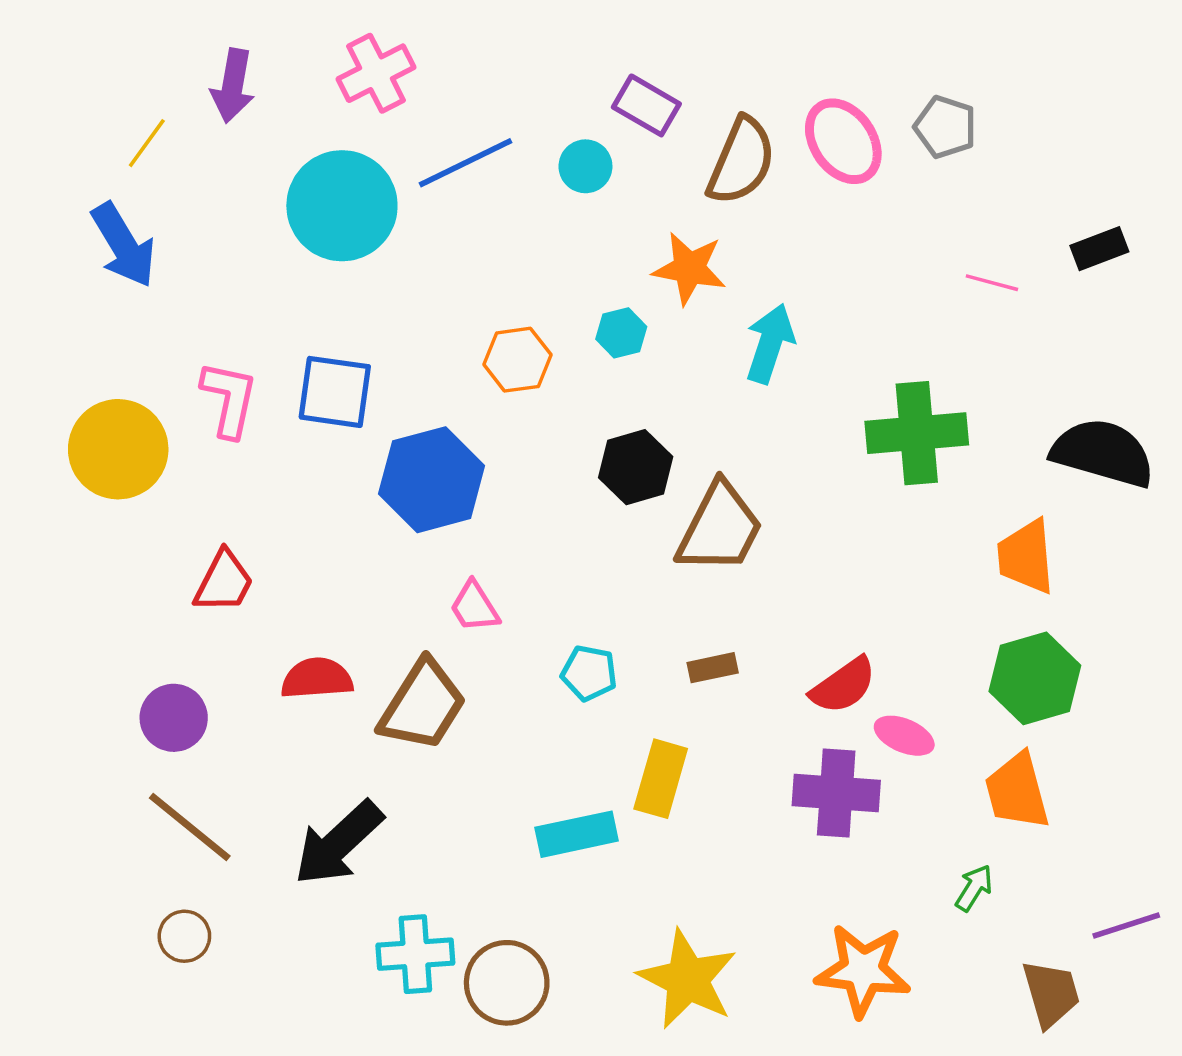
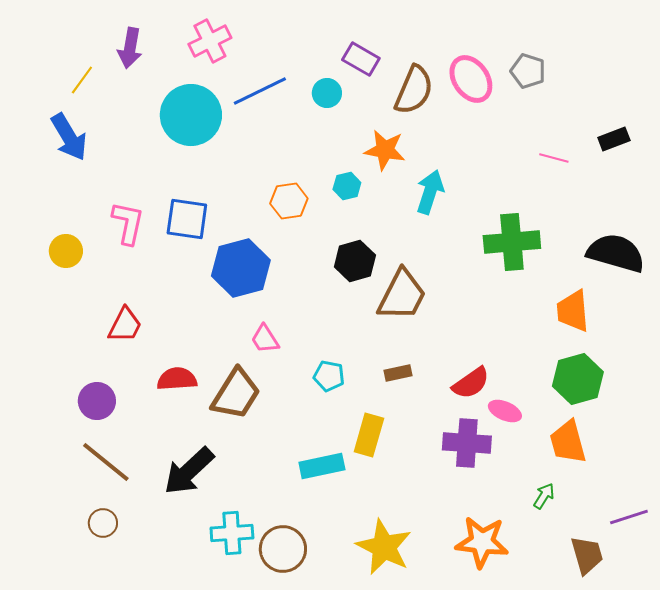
yellow circle: (118, 449) -> (66, 251), size x0.6

